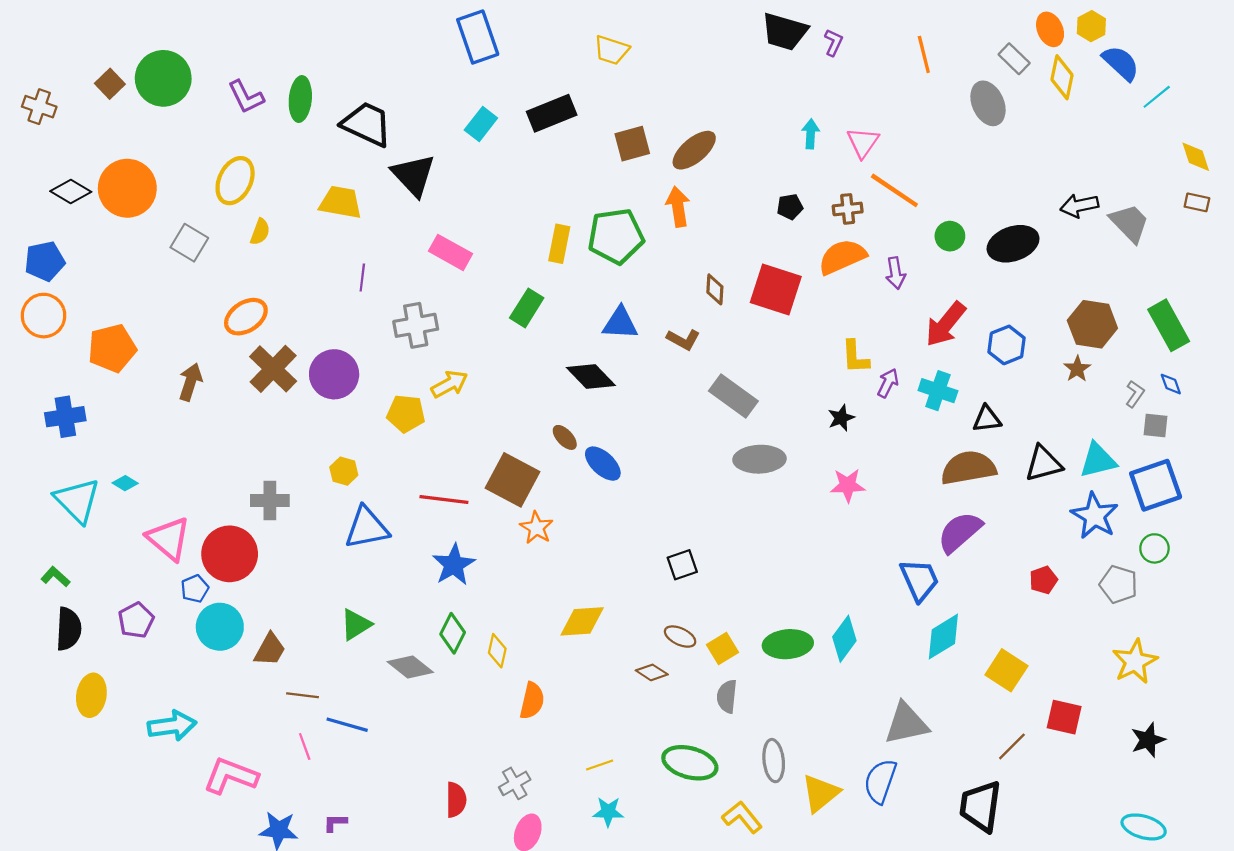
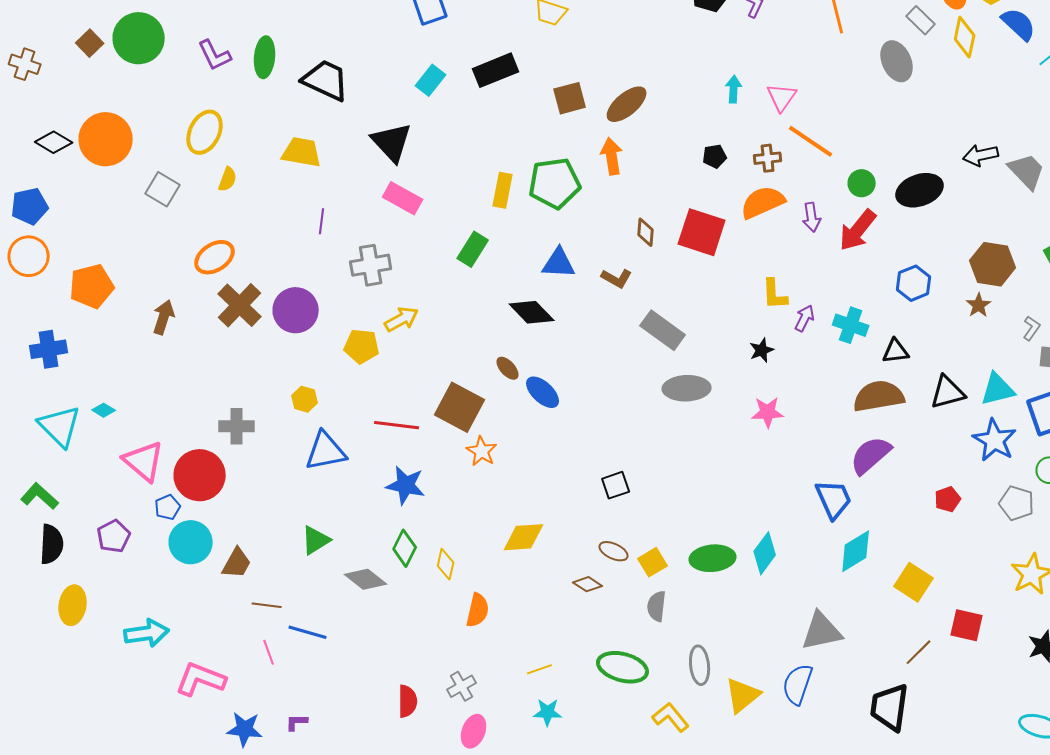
black triangle: (413, 175) -> (392, 142), moved
red arrow: (946, 324) -> (858, 230), moved
blue star: (454, 565) -> (406, 485), turned -30
green L-shape: (55, 577) -> (40, 496), size x1.4

